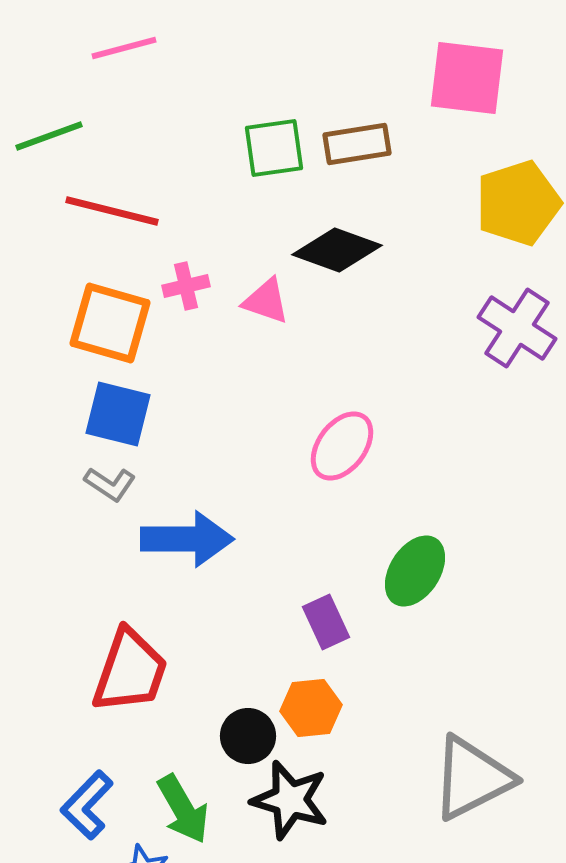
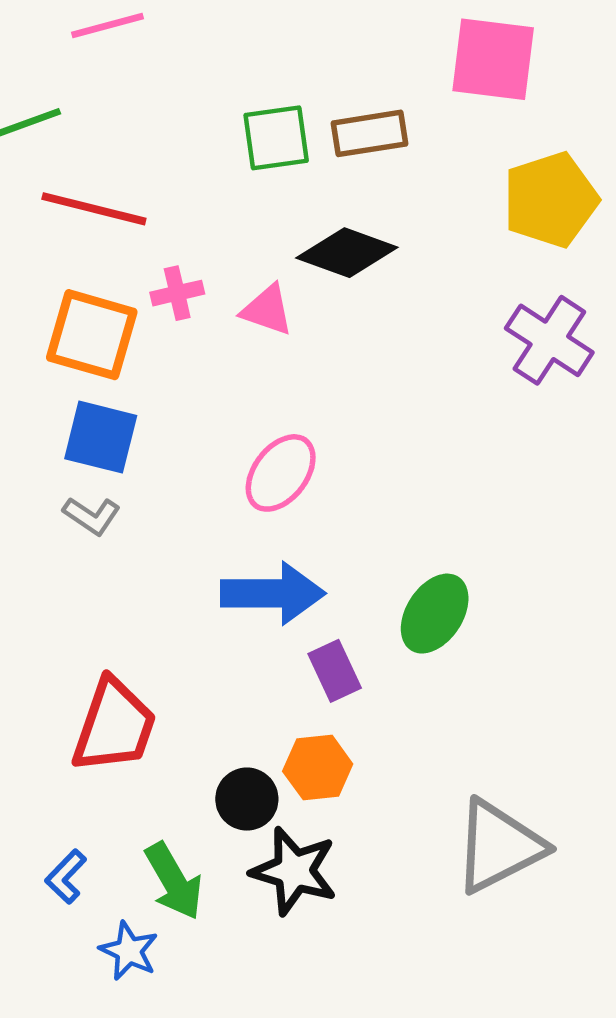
pink ellipse: (342, 446) -> (281, 473), moved
blue arrow: (187, 539) -> (273, 593), moved
blue L-shape: (87, 805) -> (66, 877), size x0.7

